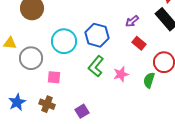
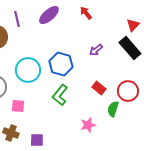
red rectangle: (139, 43) -> (99, 88), moved
pink star: (121, 74) -> (88, 125), moved
purple square: (82, 111) -> (37, 140), moved, turned 32

